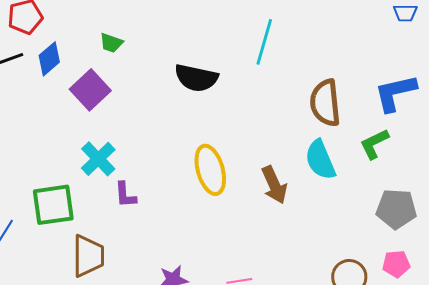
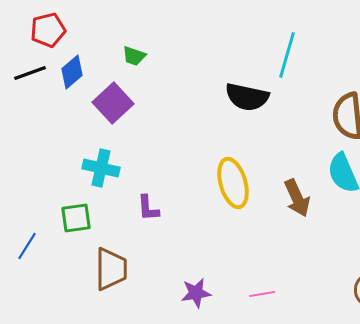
black semicircle: (196, 78) -> (247, 97), moved
cyan cross: (98, 159) -> (101, 168), moved, turned -33
green square: (53, 205) -> (76, 218), size x0.7

